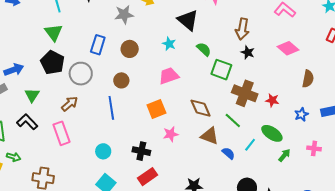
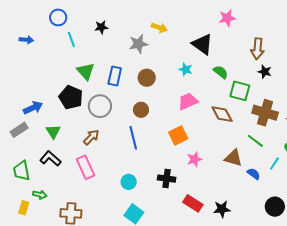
green triangle: (54, 32) -> (86, 71), moved
brown diamond: (201, 108) -> (222, 114), moved
red rectangle: (148, 177) -> (193, 203), moved, turned 72

